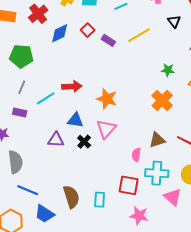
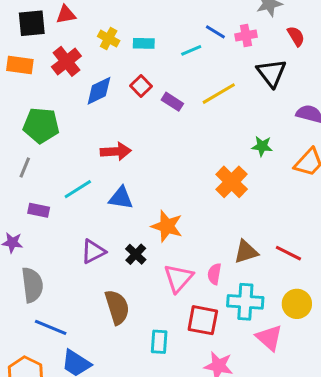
black triangle: (174, 21) -> (272, 73), size x1.5
red arrow: (72, 86) -> (116, 151), moved
gray line: (22, 87) -> (25, 168), moved
orange star: (107, 99) -> (167, 226), moved
orange cross: (162, 101) -> (232, 182), moved
blue triangle: (75, 120) -> (121, 198), moved
pink triangle: (106, 129) -> (178, 278), moved
purple triangle: (56, 140) -> (93, 251), turned -30
brown semicircle: (71, 197) -> (117, 307), moved

